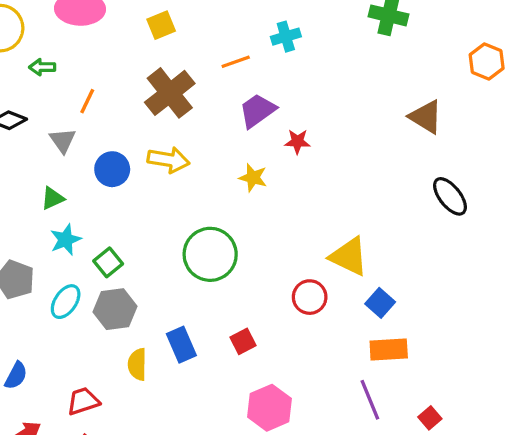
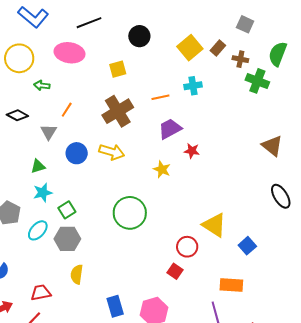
blue square: (380, 303) -> (247, 246), moved
red square: (243, 341) -> (175, 271), moved, turned -35
blue rectangle: (181, 345) -> (115, 306), moved

